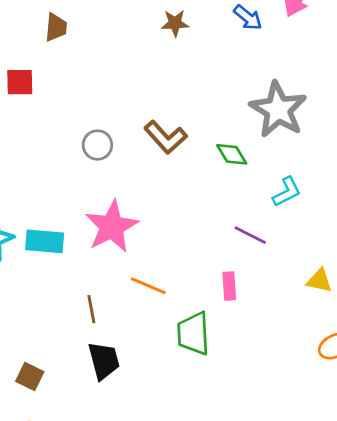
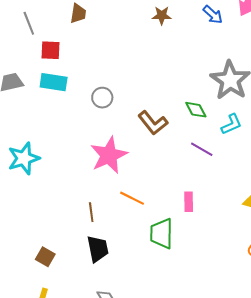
brown L-shape: (166, 137) -> (153, 123), moved
cyan L-shape: (287, 192) -> (231, 124), moved
purple line: (250, 235) -> (202, 149), moved
cyan rectangle: (45, 241) -> (54, 82), moved

